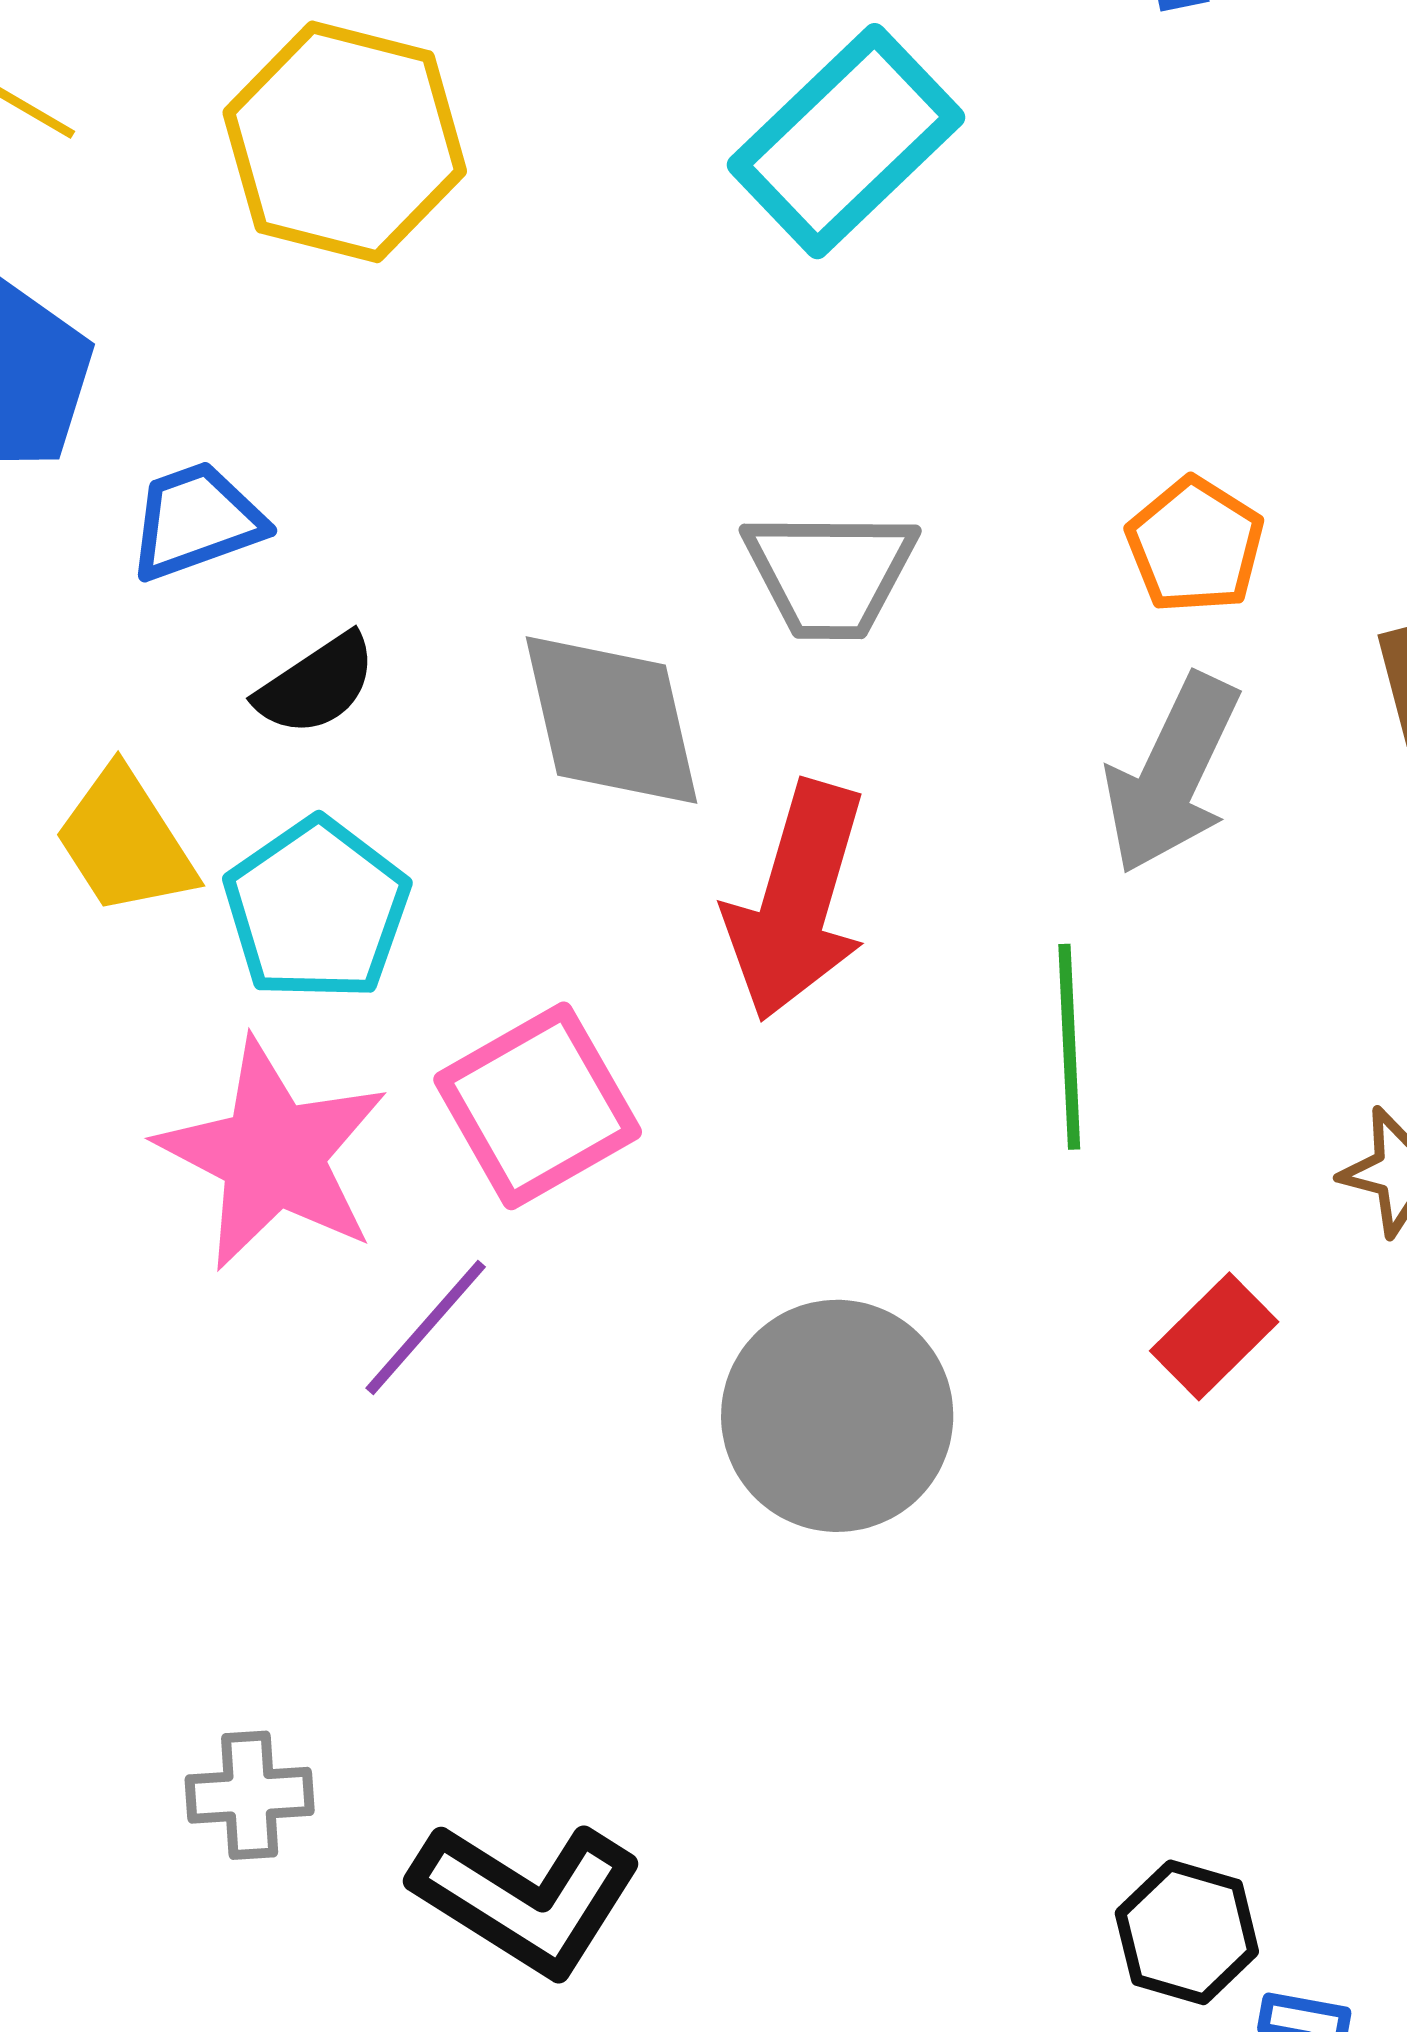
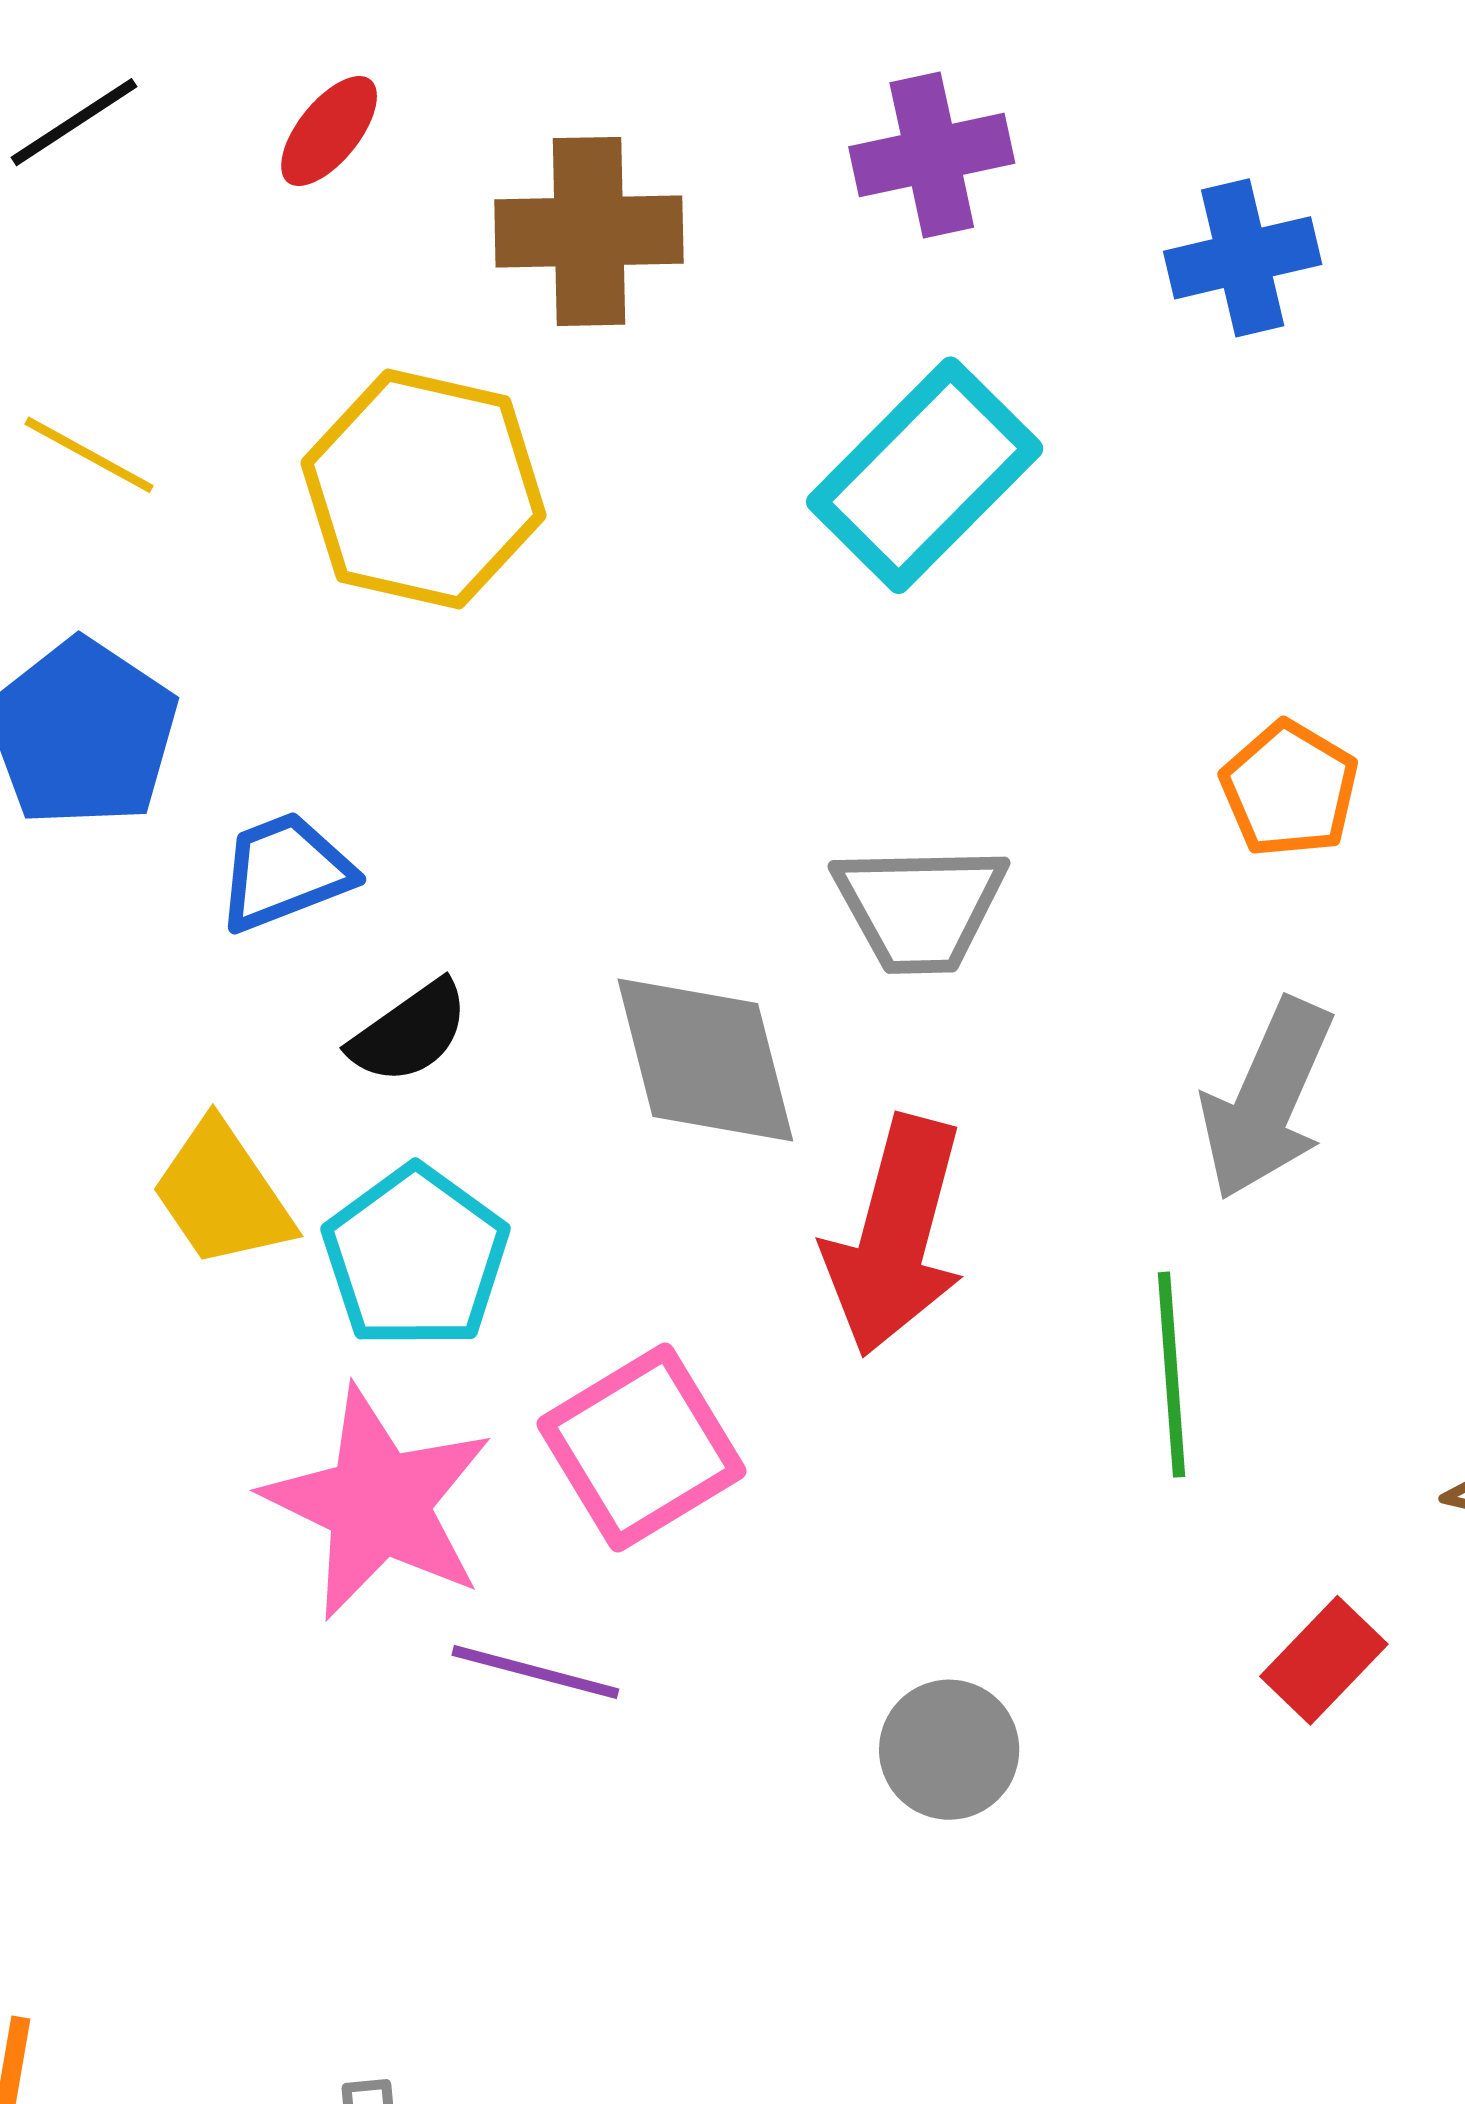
orange pentagon: (1195, 545) -> (1290, 789), moved
purple line: (426, 1327) -> (535, 1672), turned 65
gray circle: (837, 1416) -> (949, 1750), size x0.6

